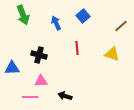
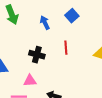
black cross: (39, 55) -> (37, 55), moved

